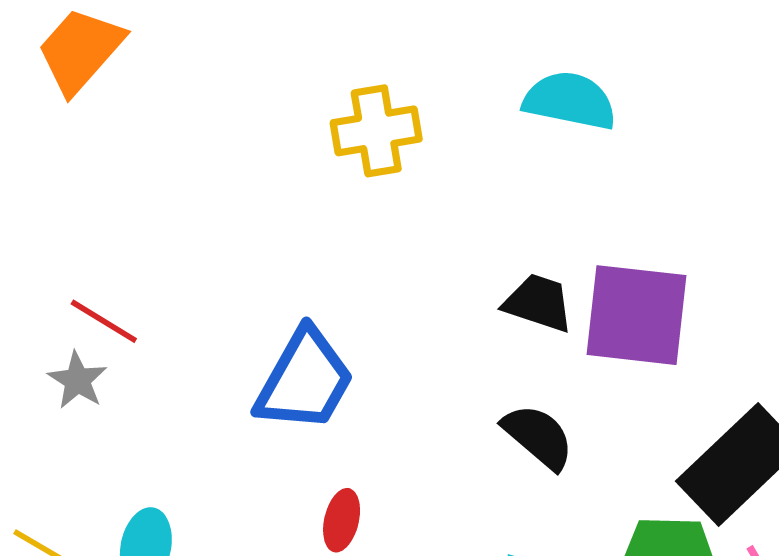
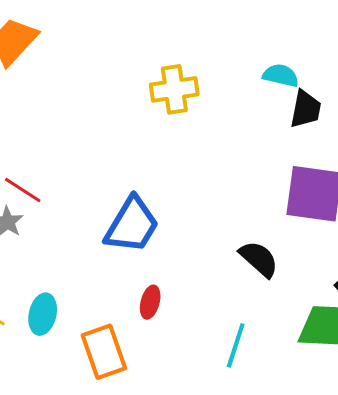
cyan semicircle: (570, 101) -> (281, 75), size x0.7
black trapezoid: (538, 303) -> (306, 109), moved, turned 81

